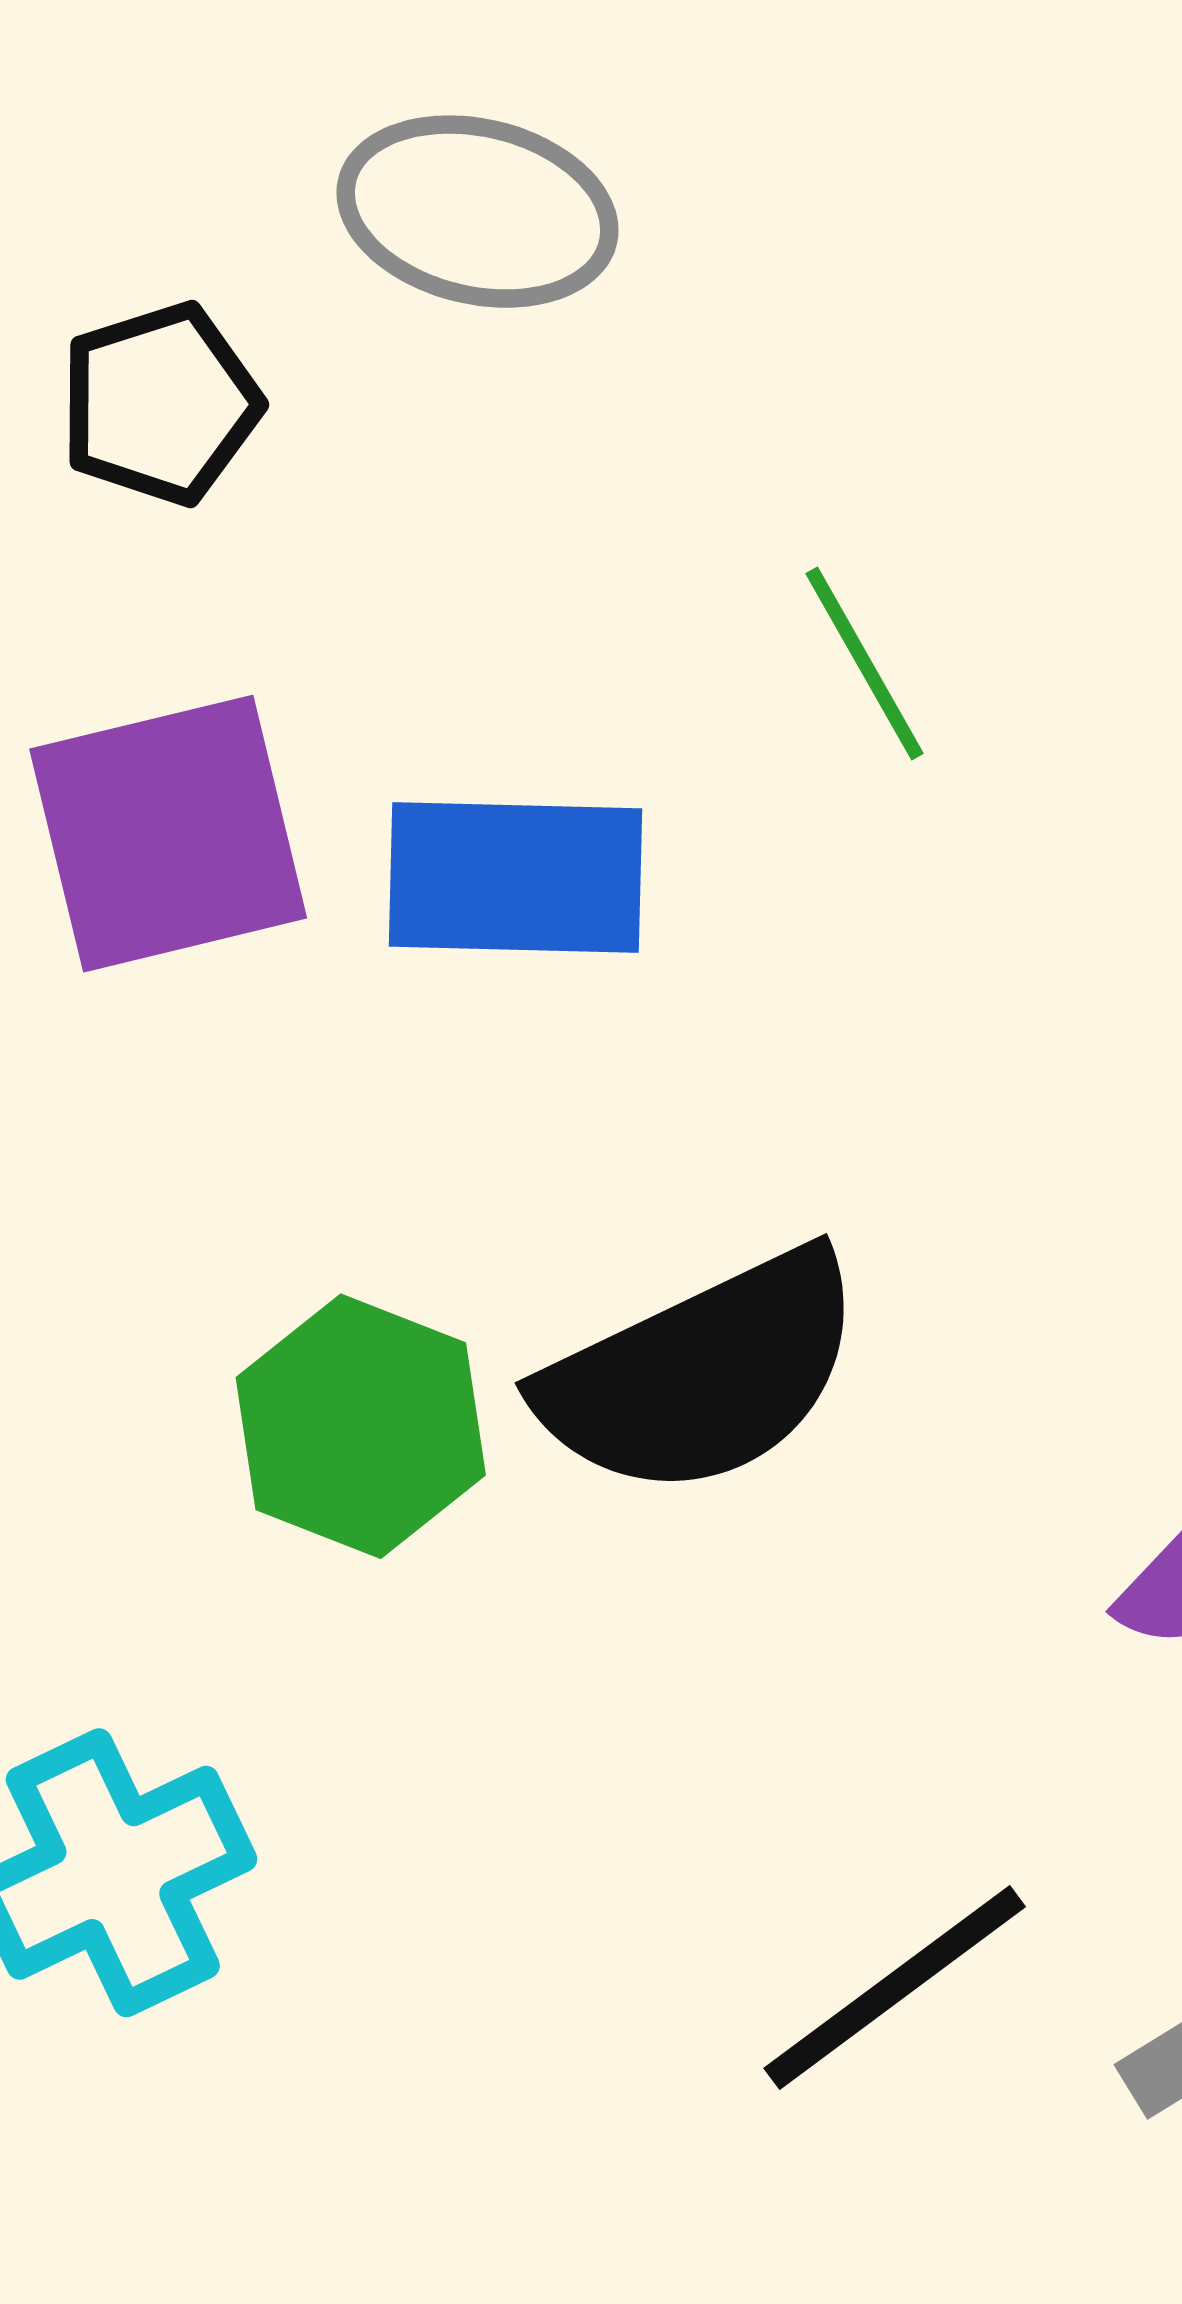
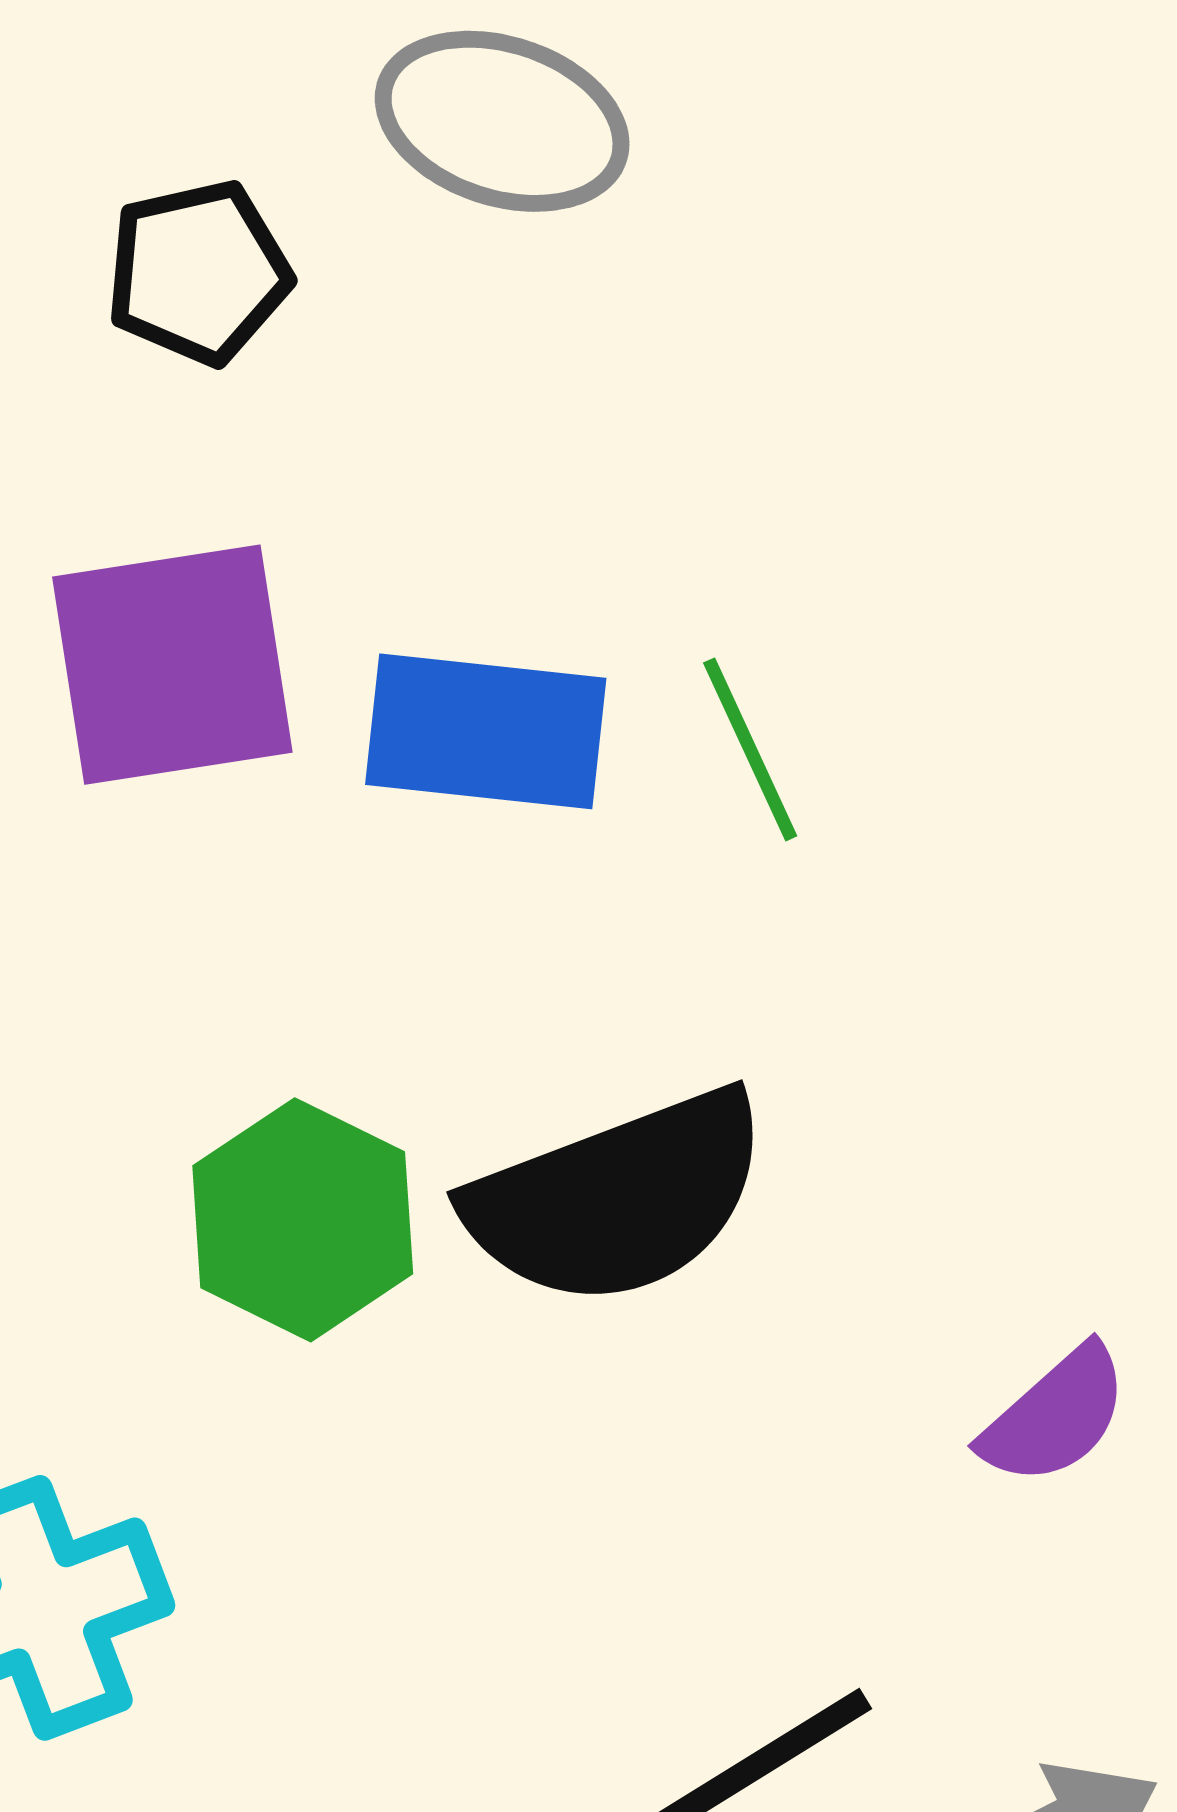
green line: (865, 664) -> (750, 749), moved

